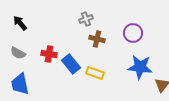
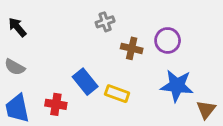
brown cross: (97, 39) -> (132, 48), moved
red cross: (49, 54) -> (56, 104), moved

